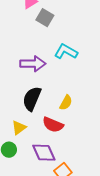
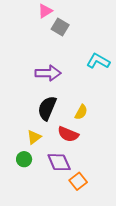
cyan L-shape: (66, 52) -> (98, 61), moved

